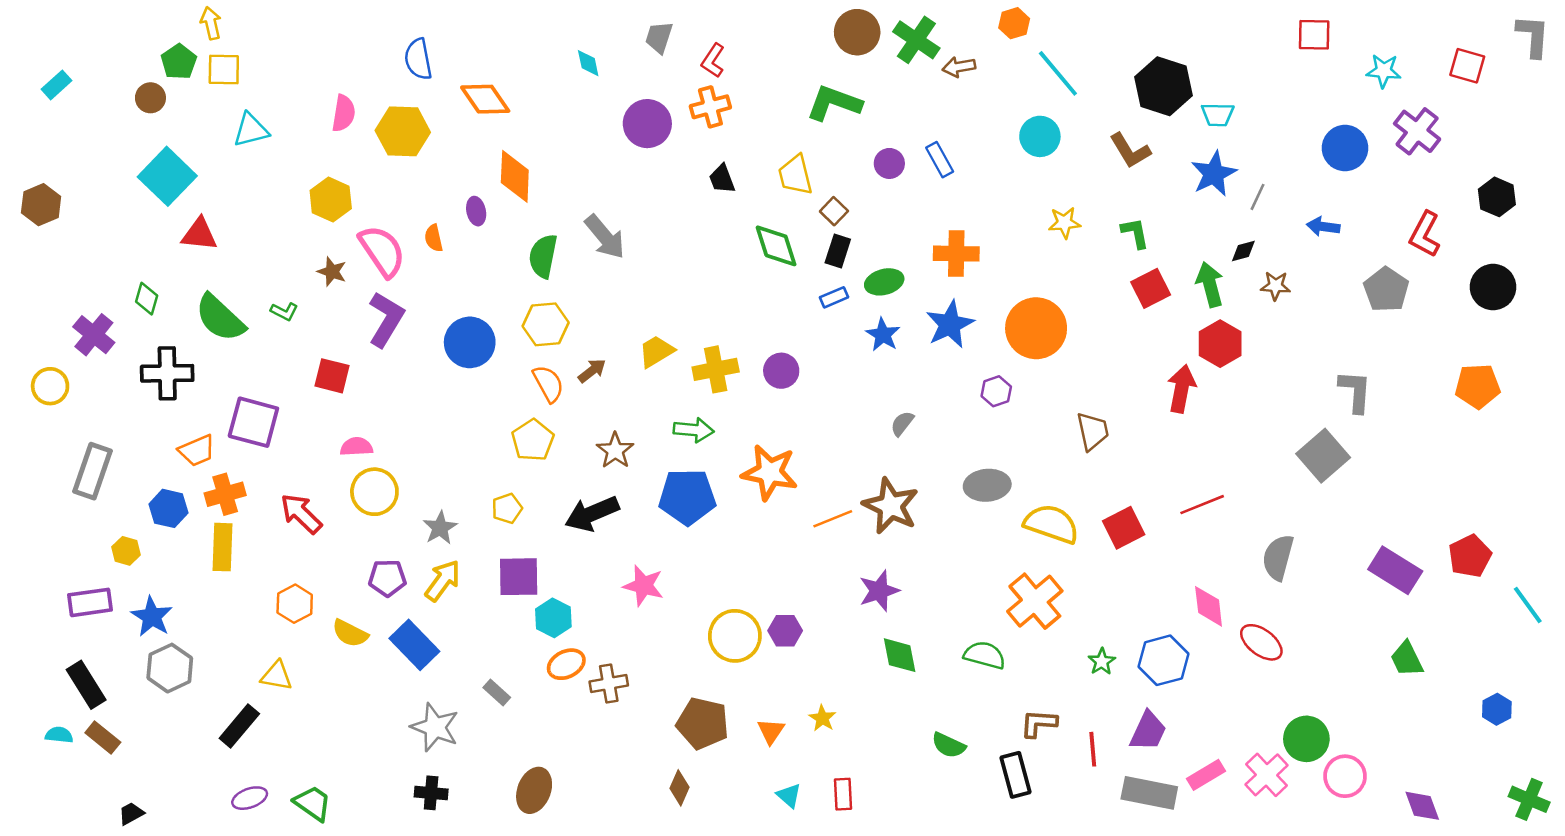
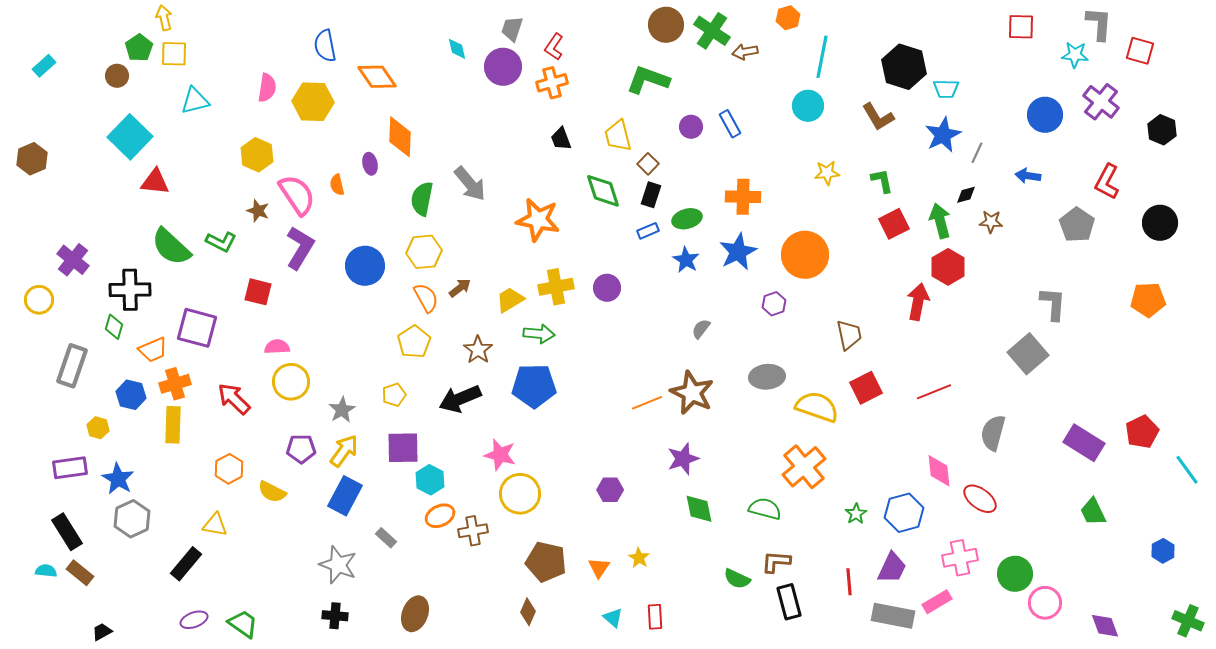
gray L-shape: (1533, 36) -> (1099, 24), moved
cyan line: (1058, 73) -> (822, 57), turned 51
purple circle: (647, 124) -> (503, 67), moved
black hexagon: (1497, 197) -> (1162, 130), moved
green diamond: (147, 299) -> (114, 327), moved
green L-shape: (284, 311) -> (221, 242), size x1.4
yellow trapezoid: (656, 351) -> (510, 300), moved
orange star: (770, 472) -> (538, 220), moved
red square: (1124, 528) -> (866, 388), moved
yellow circle: (735, 636) -> (520, 494), moved
blue rectangle: (414, 645) -> (345, 496), moved, turned 72
brown L-shape: (1039, 723) -> (776, 562), moved
pink cross: (1266, 775) -> (960, 558), moved, turned 32

